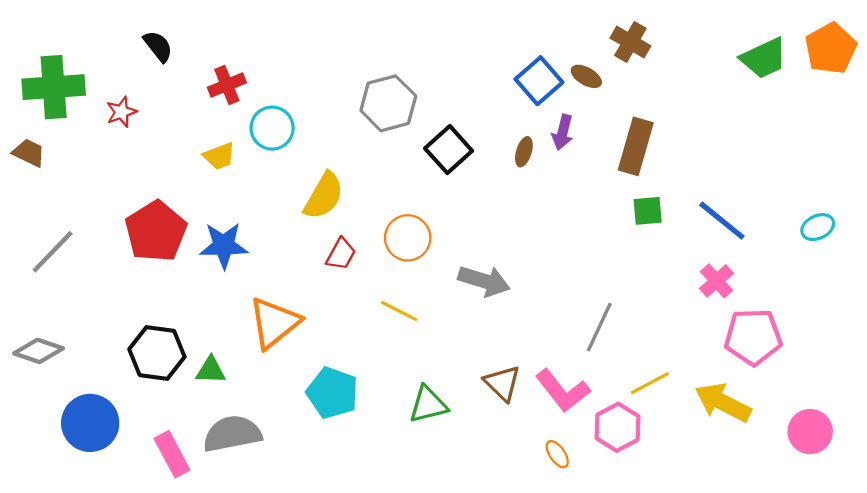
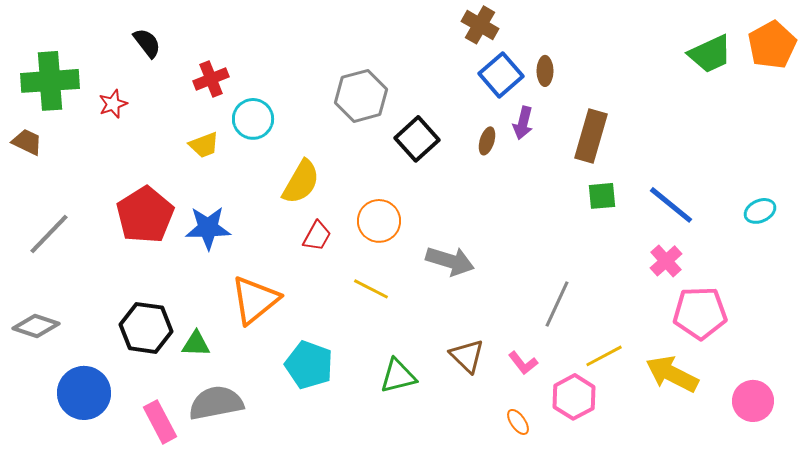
brown cross: (630, 42) -> (480, 25), moved
brown ellipse: (586, 76) -> (545, 71), turned 60
pink L-shape: (563, 391) -> (523, 363), size x0.6

